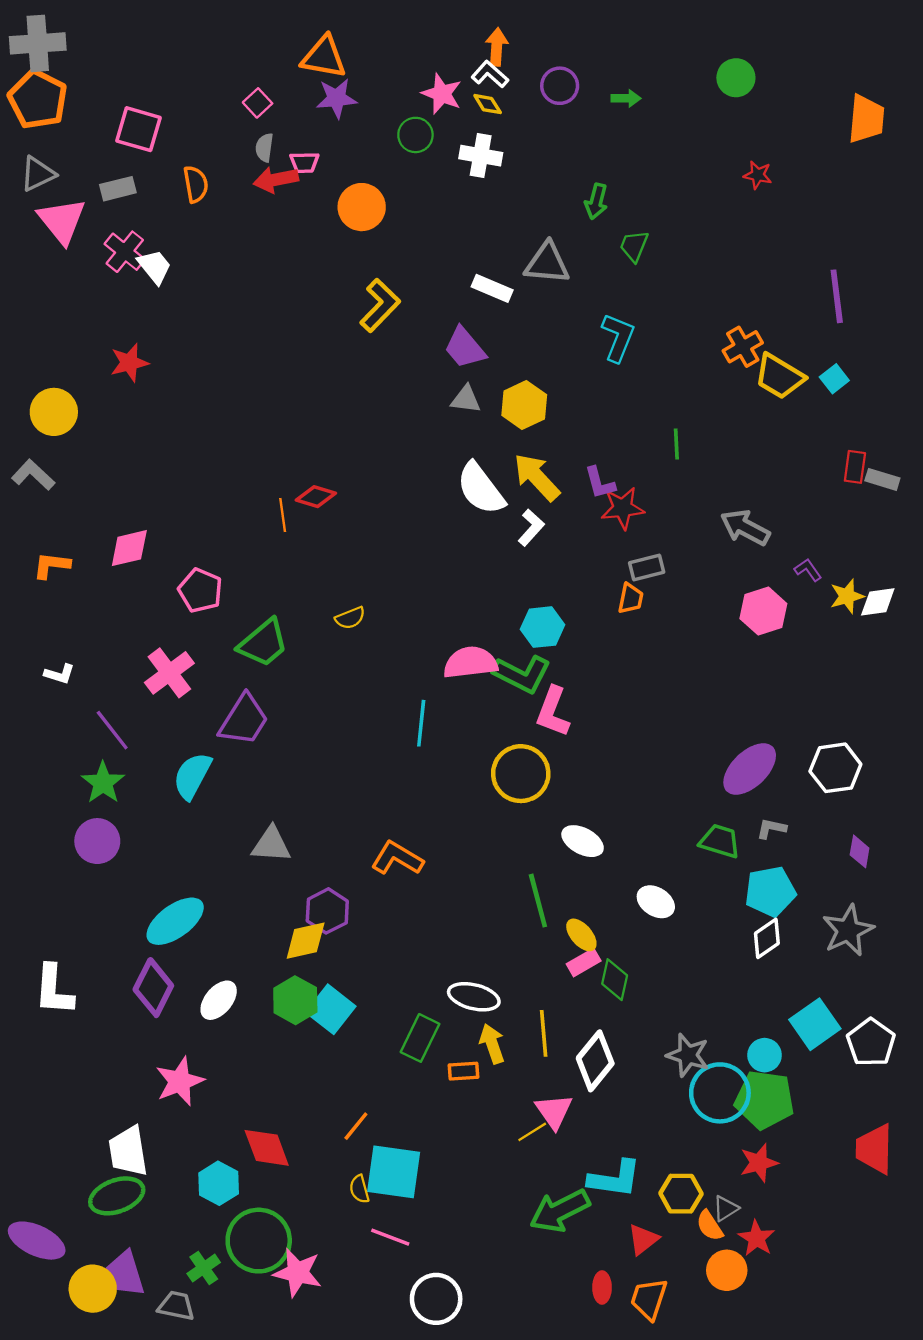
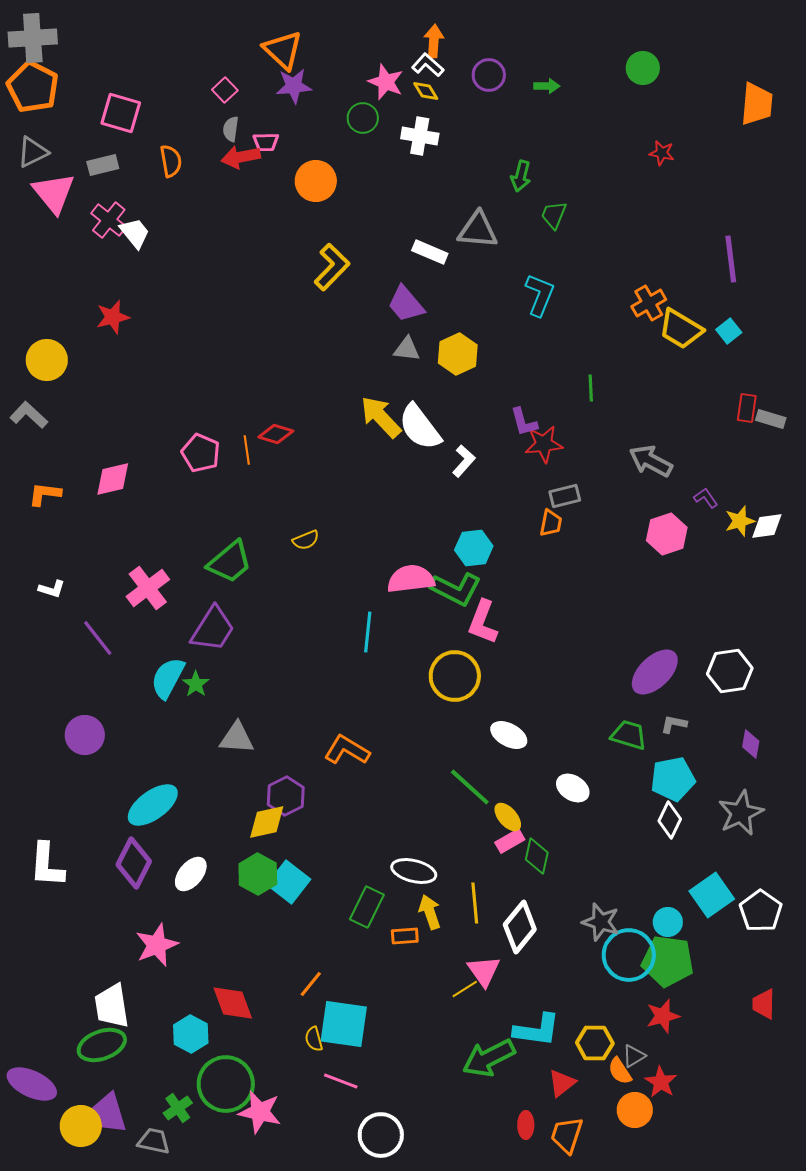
orange triangle: (324, 57) -> (283, 50), turned 33
yellow arrow: (537, 477) -> (381, 417), moved
pink pentagon: (200, 590) -> (201, 453), moved
green star: (103, 783) -> (196, 684), moved, size x0.7
green line: (538, 901) -> (470, 787), turned -33
white diamond: (767, 938) -> (670, 820), turned -30
red trapezoid: (874, 1149) -> (764, 1004), size x0.7

